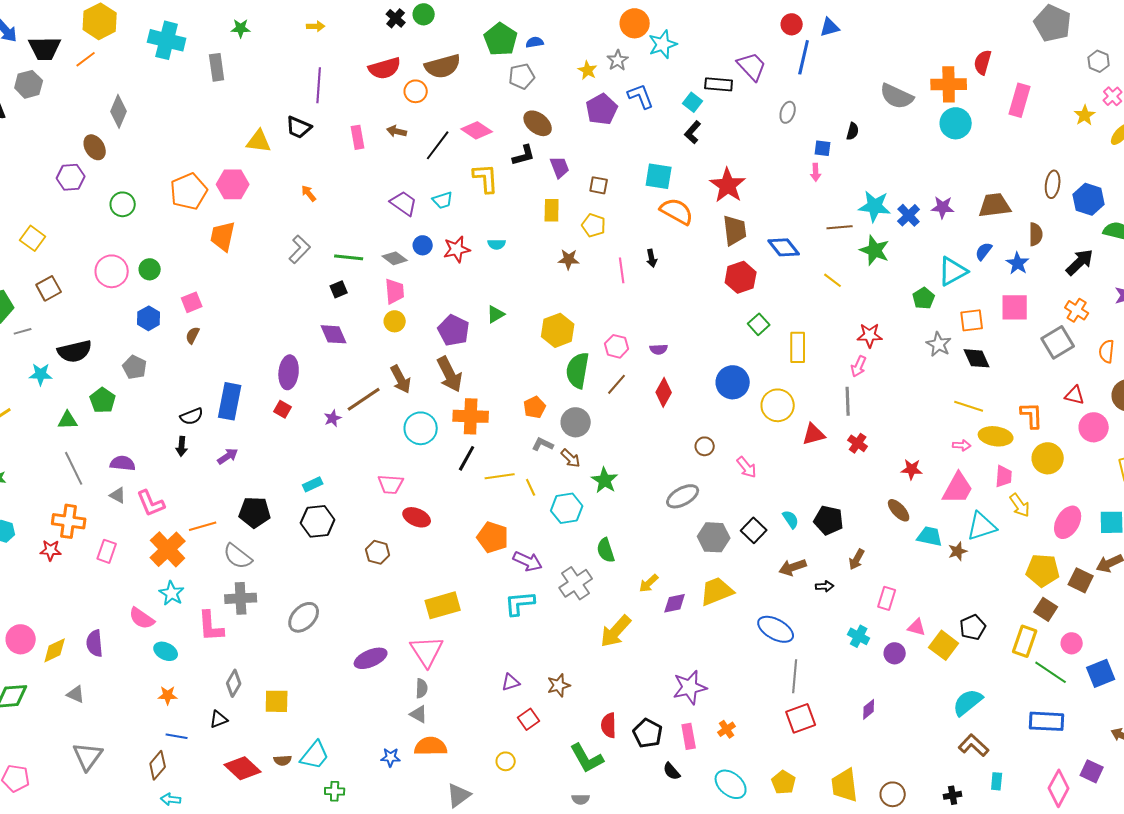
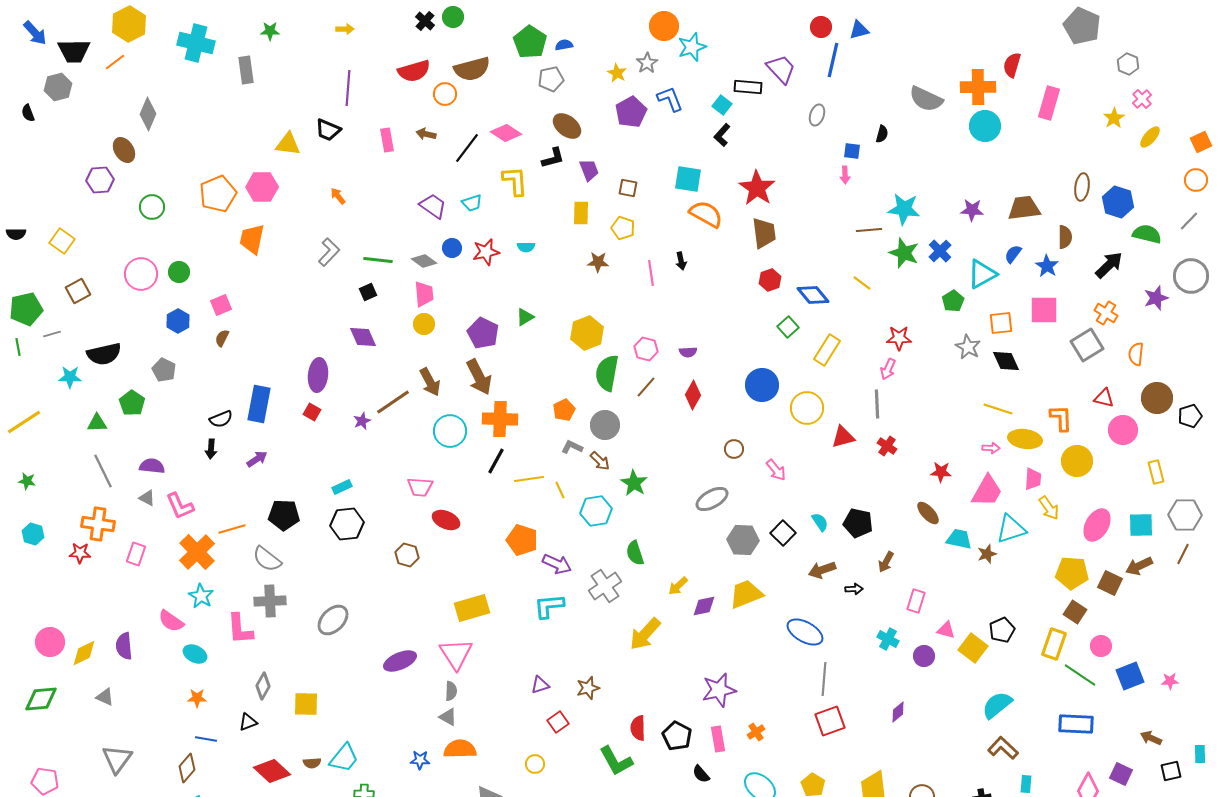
blue cross: (909, 215) -> (940, 251), moved
blue diamond: (784, 247) -> (813, 295), moved
red hexagon: (741, 277) -> (770, 280), size x0.7
yellow rectangle: (798, 347) -> (827, 350), turned 32

